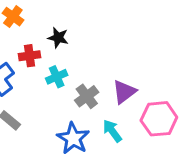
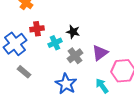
black star: (58, 38) -> (73, 32), moved
cyan arrow: (112, 131) -> (102, 86), moved

